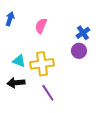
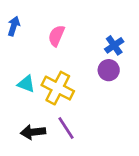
yellow cross: (42, 64) -> (58, 88), turned 35
black arrow: (16, 83) -> (33, 132), moved

